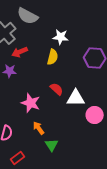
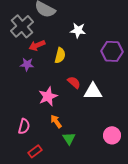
yellow semicircle: (53, 57) -> (60, 55), moved
pink star: (31, 103) -> (48, 96), turned 30
pink circle: (95, 115) -> (112, 135), moved

